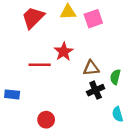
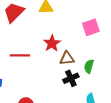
pink square: (93, 19) -> (91, 27), moved
red star: (64, 52) -> (52, 43), moved

